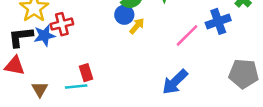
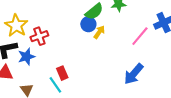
blue star: (44, 35) -> (26, 57), moved
cyan line: (76, 86) -> (55, 85), turned 66

